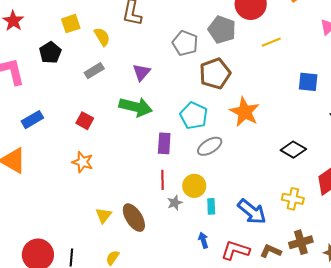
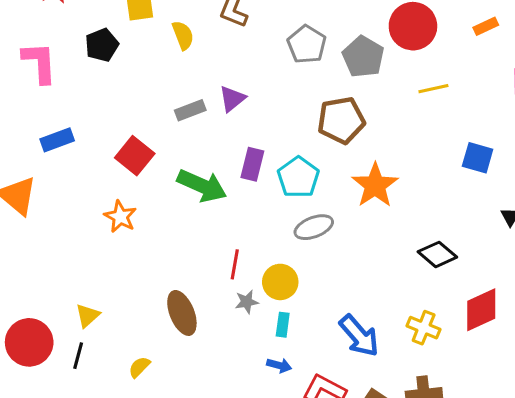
gray pentagon: (185, 43) -> (307, 44), moved
gray rectangle: (94, 71) -> (190, 110), moved
green arrow: (136, 107) -> (202, 186), moved
red square: (85, 121) -> (135, 156), size x1.4
purple rectangle: (164, 143) -> (252, 164), moved
cyan rectangle: (211, 206) -> (283, 325), moved
yellow triangle: (104, 215) -> (88, 316), moved
blue arrow: (203, 240) -> (279, 365), turned 112

